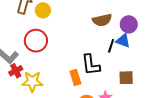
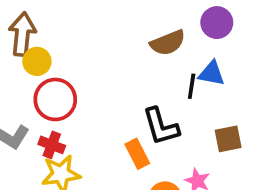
yellow circle: (43, 10) -> (37, 61), moved
purple circle: (129, 24) -> (217, 23), moved
red cross: (16, 71) -> (52, 145), moved, turned -32

